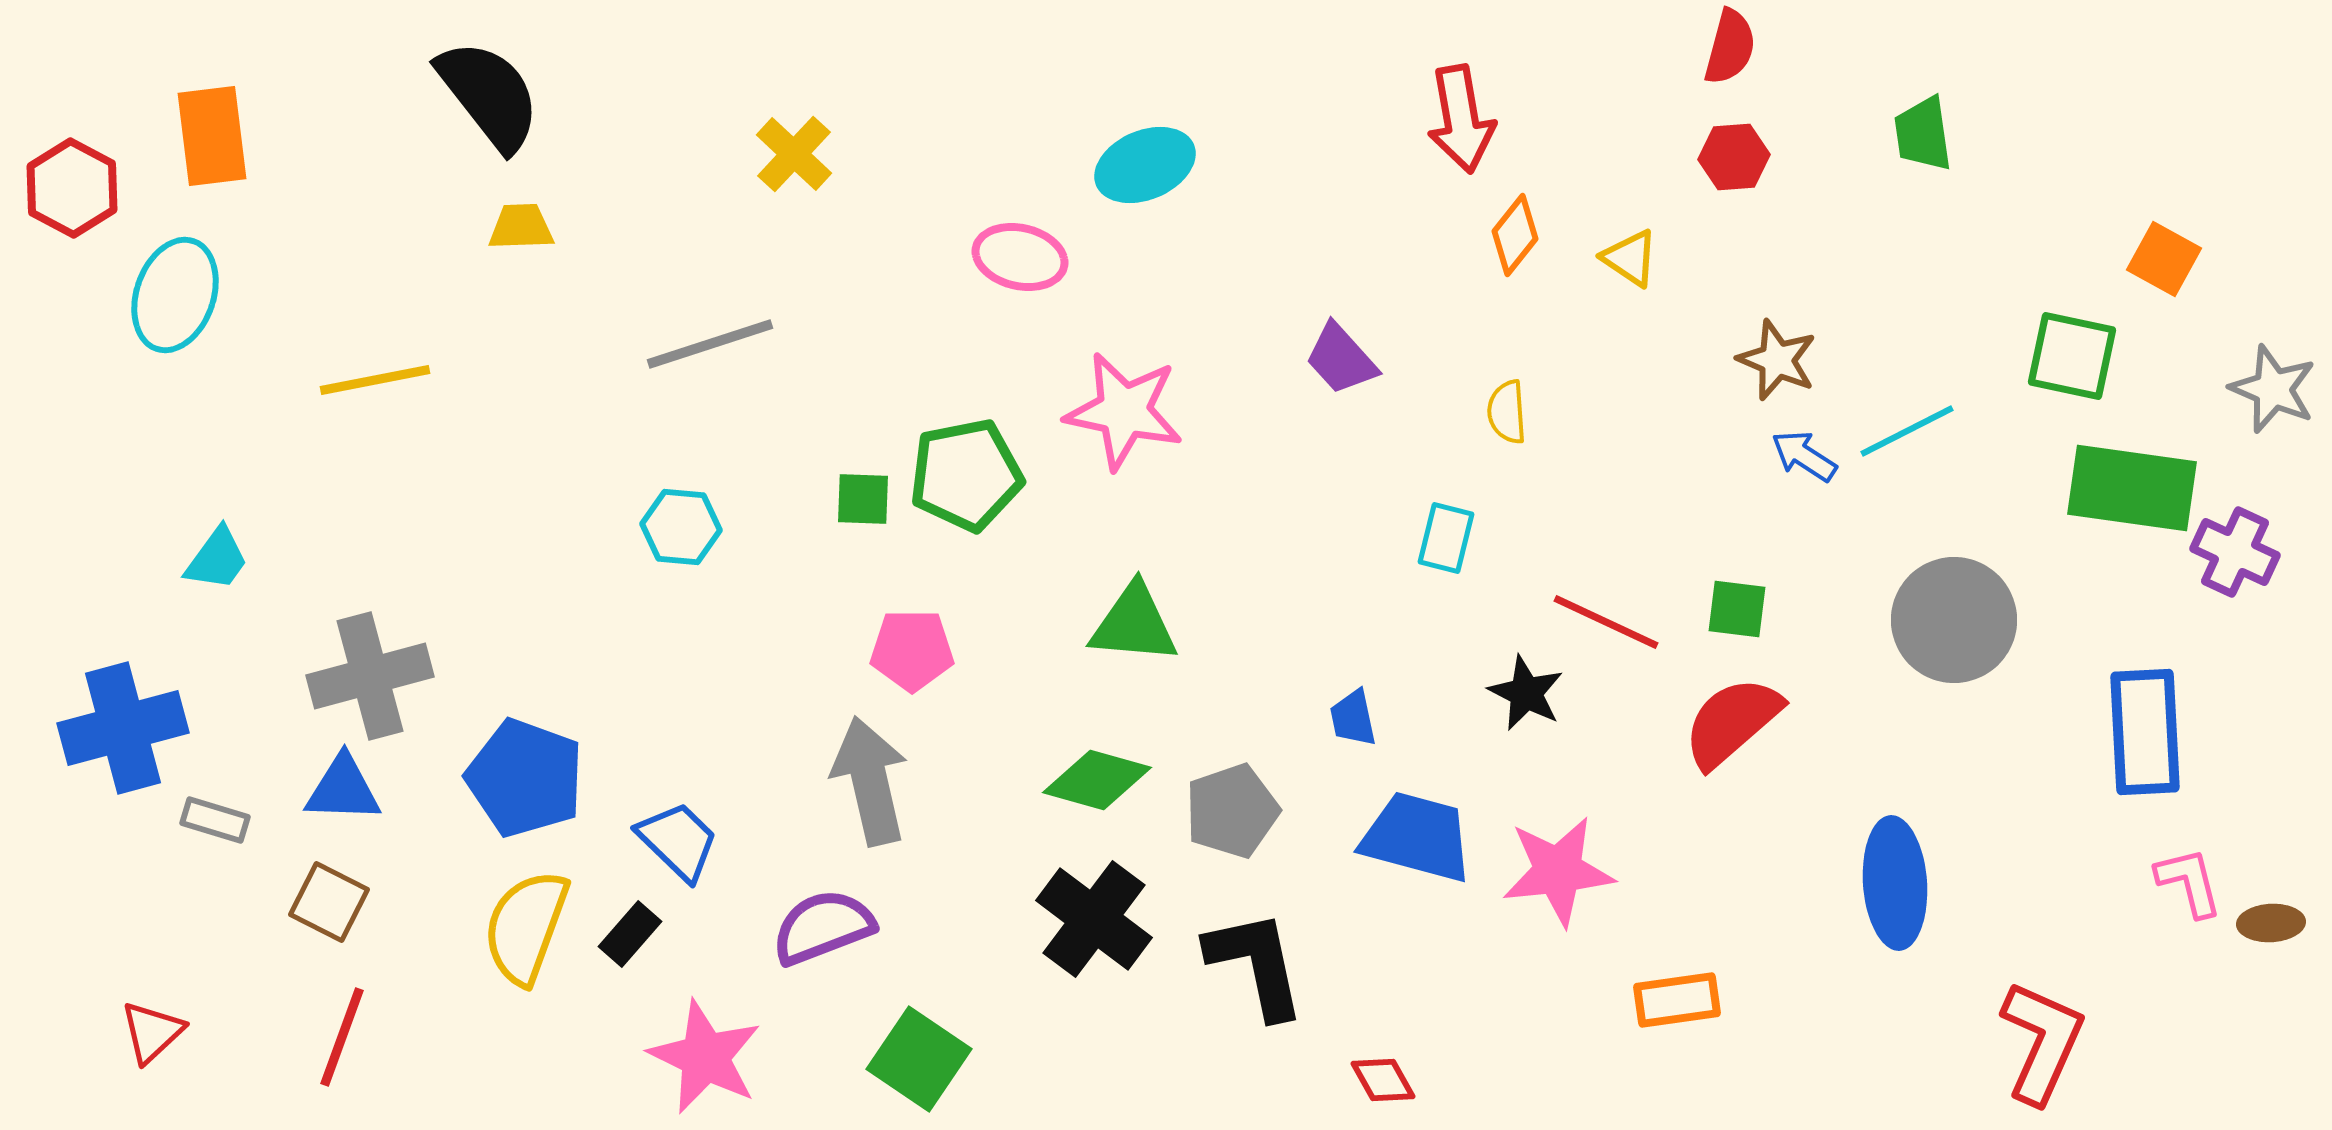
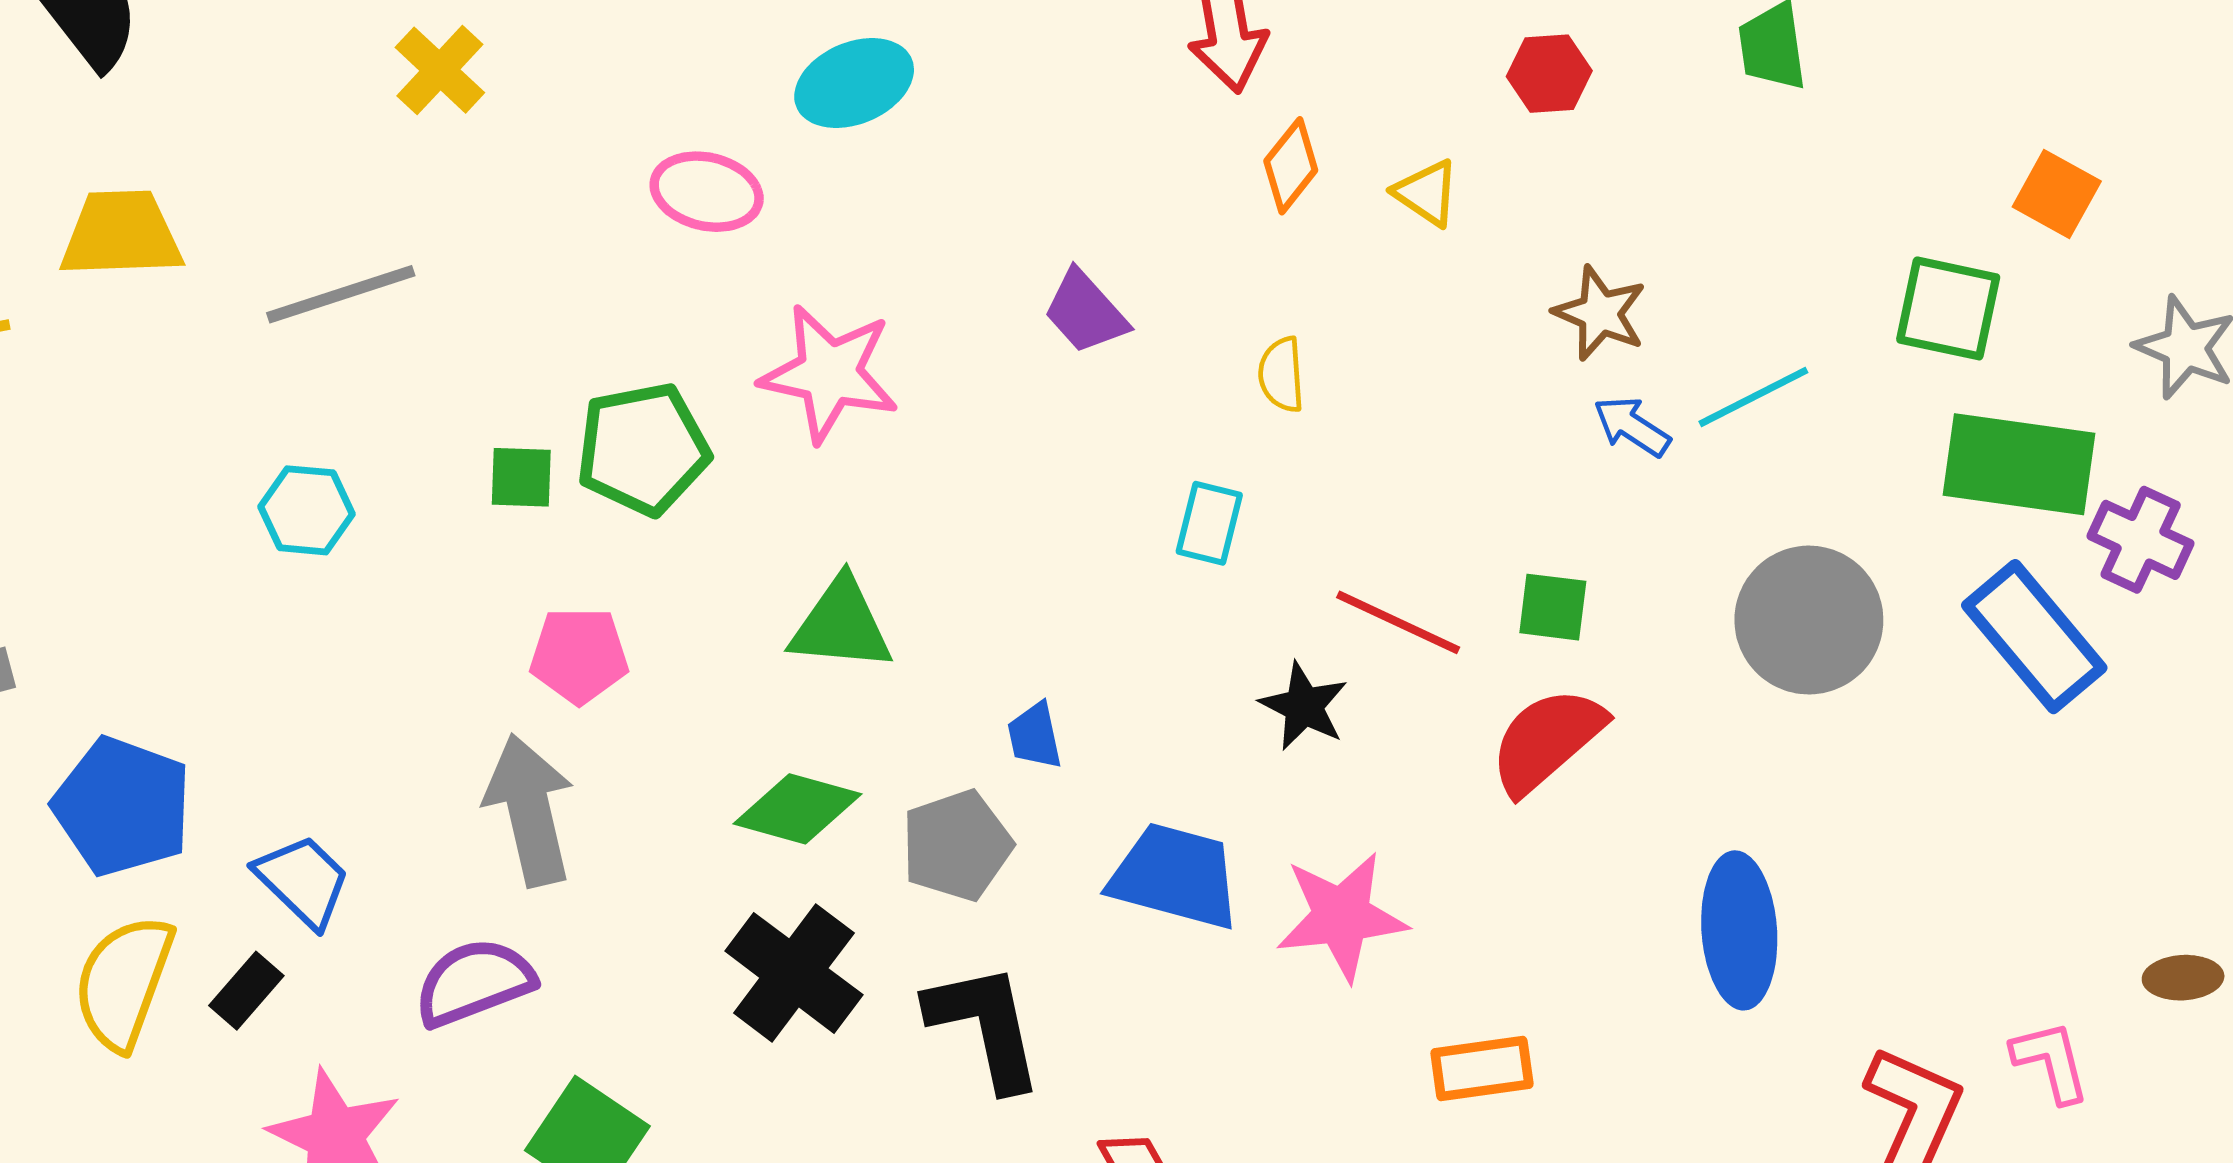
yellow trapezoid: (521, 227) -> (121, 234), moved, size x1.6
blue trapezoid: (1353, 718) -> (1035, 736), moved
blue rectangle: (2145, 732) -> (2034, 637), moved, turned -37
pink L-shape: (2189, 882) -> (2051, 1061), moved

